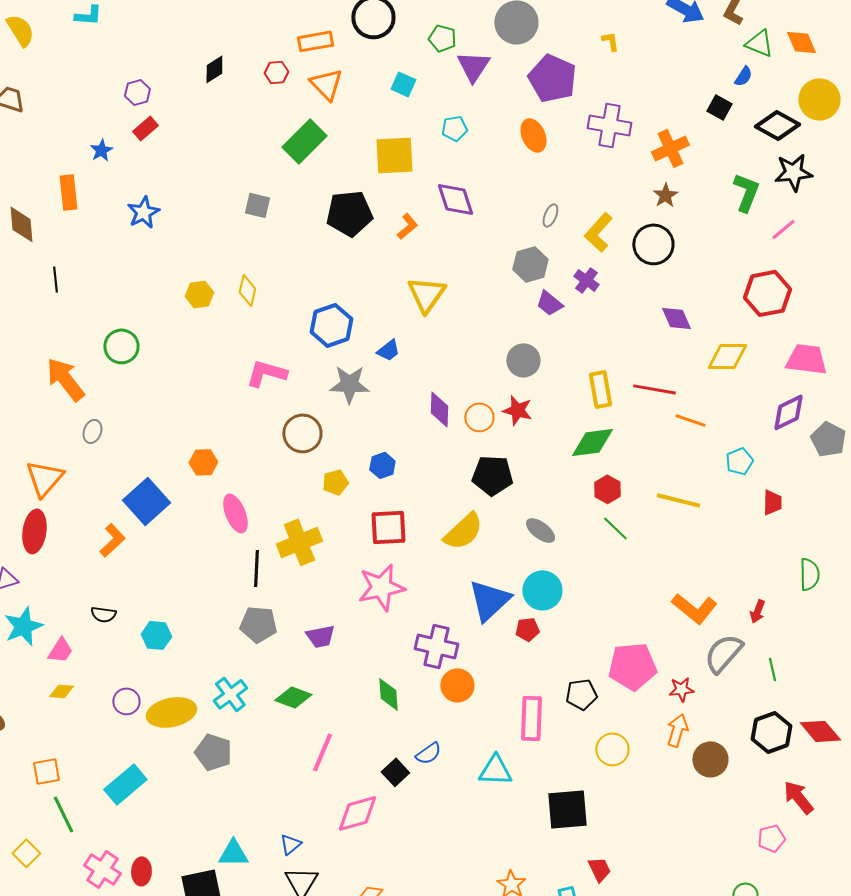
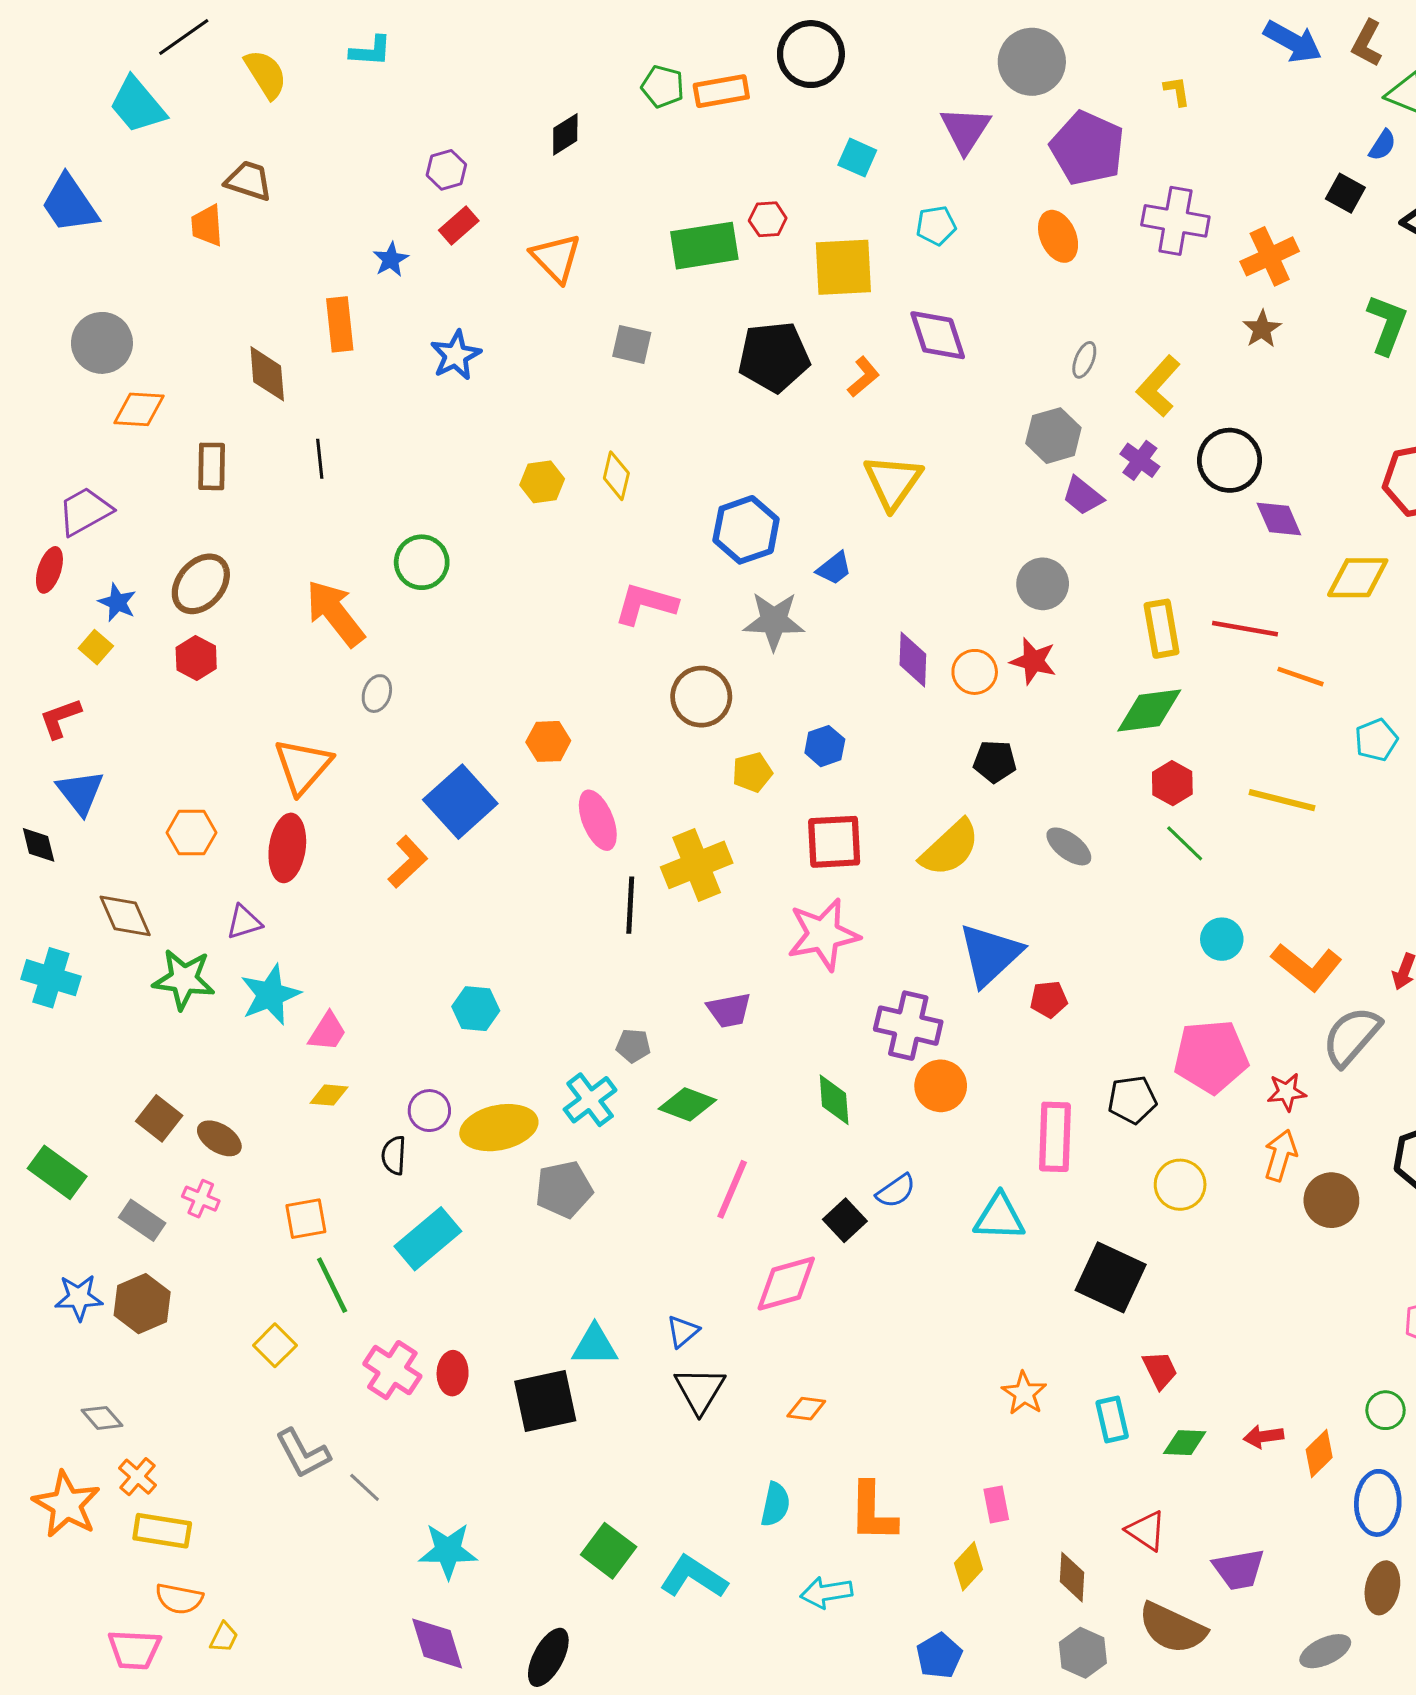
green pentagon: (442, 38) -> (663, 86), moved
red hexagon: (276, 72) -> (768, 219), moved
orange triangle: (326, 84) -> (556, 258), moved
green rectangle: (304, 141) -> (704, 246), turned 36
black circle: (653, 244) -> (1230, 460), moved
black pentagon: (492, 475) -> (995, 761), size x0.7
cyan circle: (542, 590) -> (1222, 939), moved, size x0.7
black semicircle: (103, 614) -> (394, 1155), moved, turned 85
gray pentagon: (258, 624) -> (633, 1046), moved, size x0.6
gray pentagon: (213, 752) -> (564, 1189), turned -30
black square: (567, 809) -> (1111, 1277), turned 30

